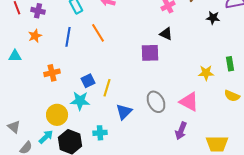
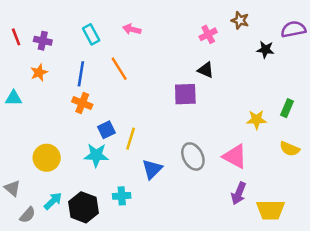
green rectangle: (230, 64) -> (287, 108), turned 32
orange cross: (52, 73) -> (82, 103), moved, turned 35
yellow circle: (57, 115) -> (47, 158), moved
purple arrow: (181, 131) -> (239, 193), moved

